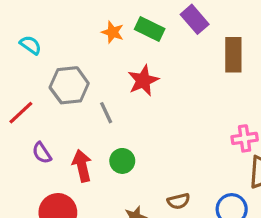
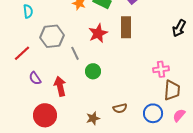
cyan semicircle: (31, 45) -> (28, 11), turned 48
brown rectangle: (233, 55) -> (126, 27), moved
green circle: (122, 161) -> (93, 71), moved

